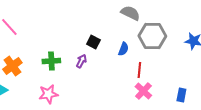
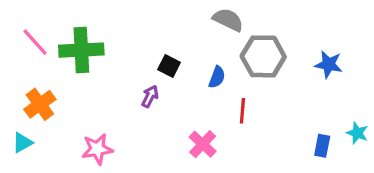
green cross: (51, 61) -> (81, 50), moved, size x1.5
pink cross: (143, 91) -> (203, 144), moved
blue rectangle: (181, 95) -> (322, 146), moved

